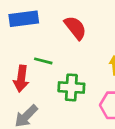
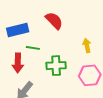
blue rectangle: (24, 19) -> (18, 30), moved

